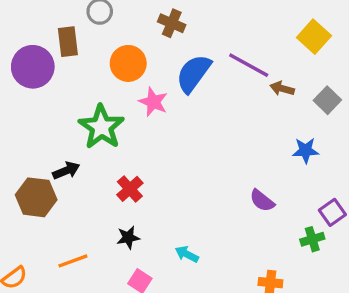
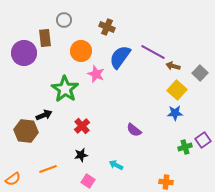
yellow square: (314, 37) -> (177, 90), moved
blue star: (306, 150) -> (175, 113), moved
purple semicircle: (262, 201) -> (134, 130), moved
green cross: (312, 239) -> (185, 147), moved

